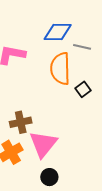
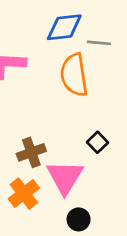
black square: (83, 89) -> (98, 142), moved

